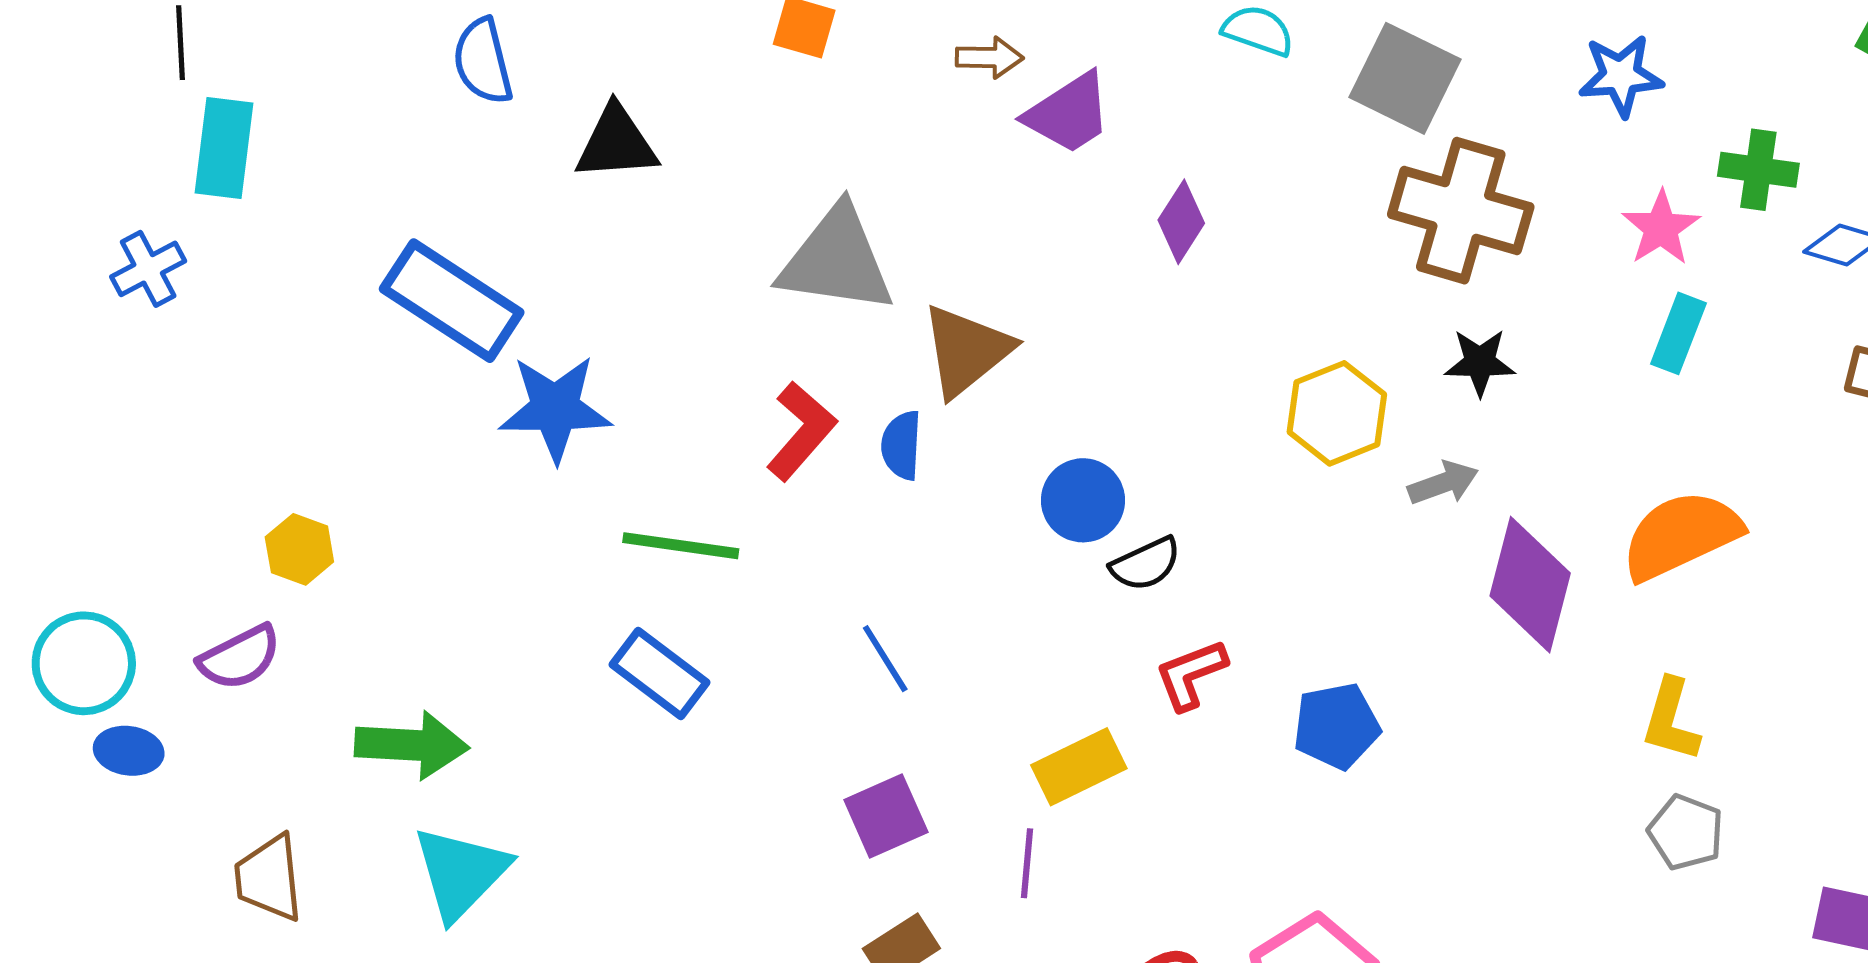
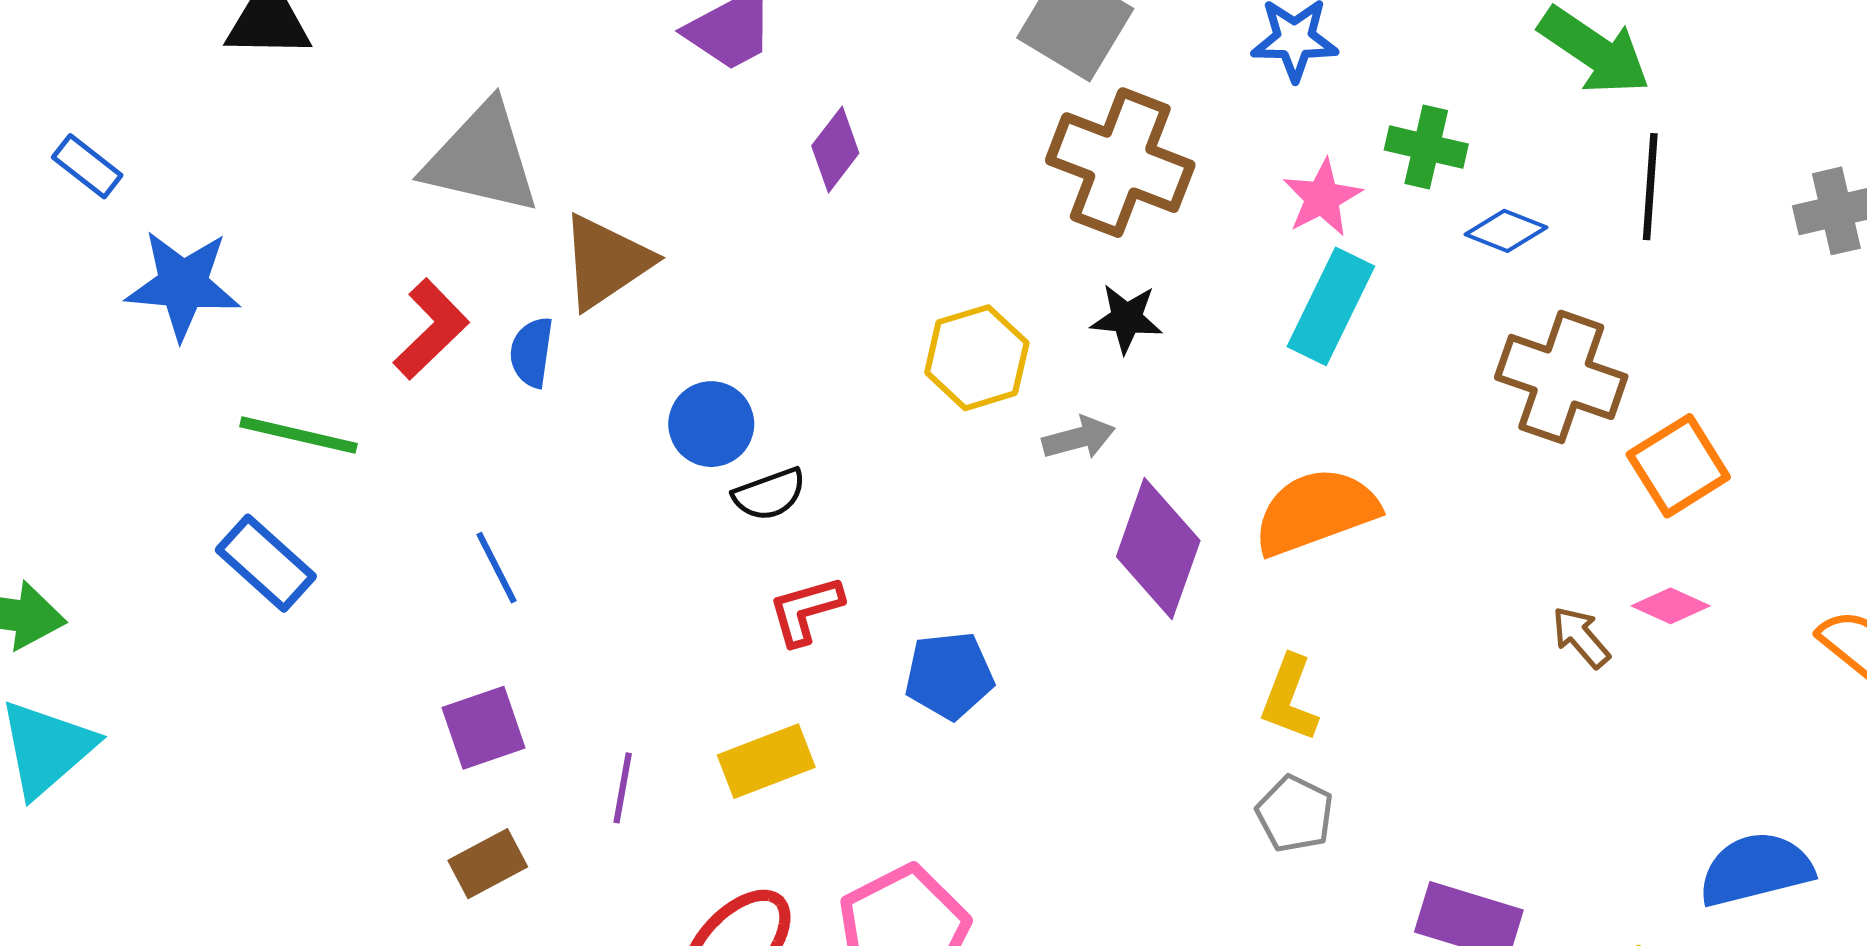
blue rectangle: (452, 301) -> (87, 166), size x0.5
cyan rectangle: (1678, 333) -> (1331, 306), size x1.4
yellow rectangle: (1079, 767) -> (766, 761), moved

